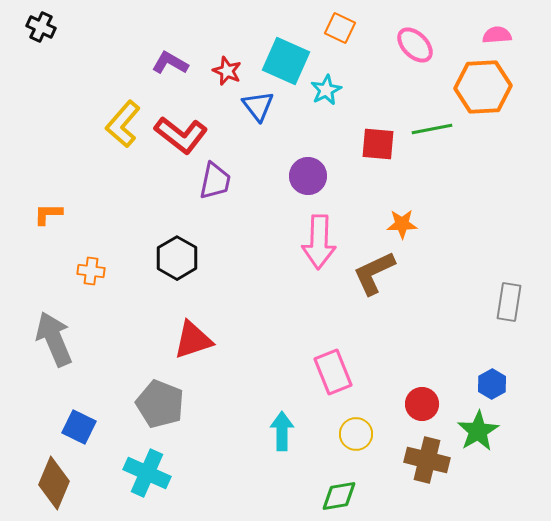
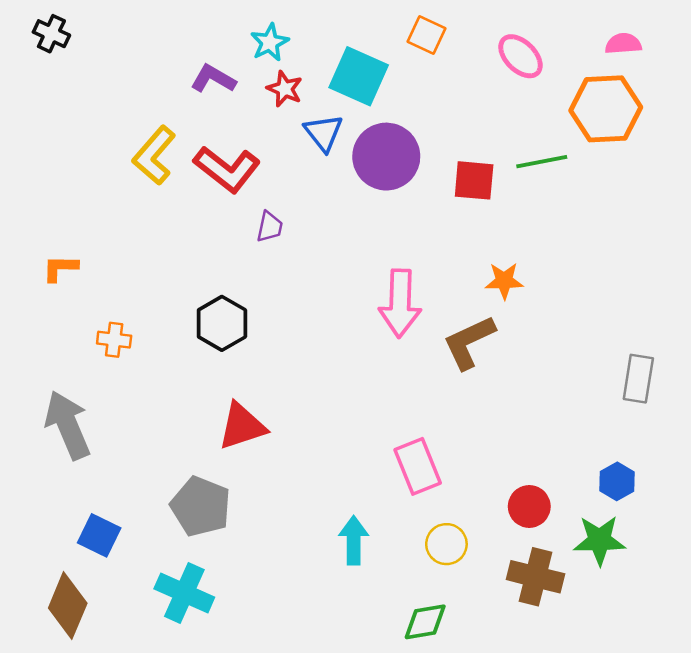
cyan star: (326, 90) -> (270, 42), moved
purple circle: (308, 176) -> (386, 157), moved, size x1.4
purple trapezoid: (215, 181) -> (270, 227), size x0.7
green star: (478, 431) -> (599, 540), turned 30

